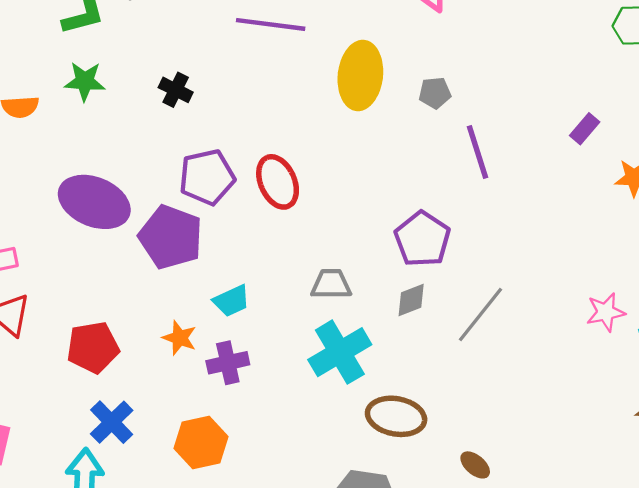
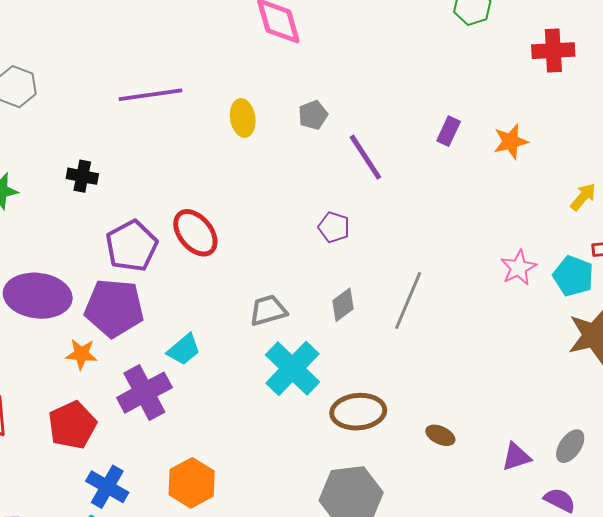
yellow ellipse: (360, 75) -> (243, 118), size x0.6
purple rectangle: (585, 129) -> (449, 131), moved
purple pentagon: (422, 239) -> (334, 227), moved, size x0.6
orange star: (180, 338) -> (81, 354), moved
purple cross: (228, 363) -> (144, 393), moved, size x1.4

